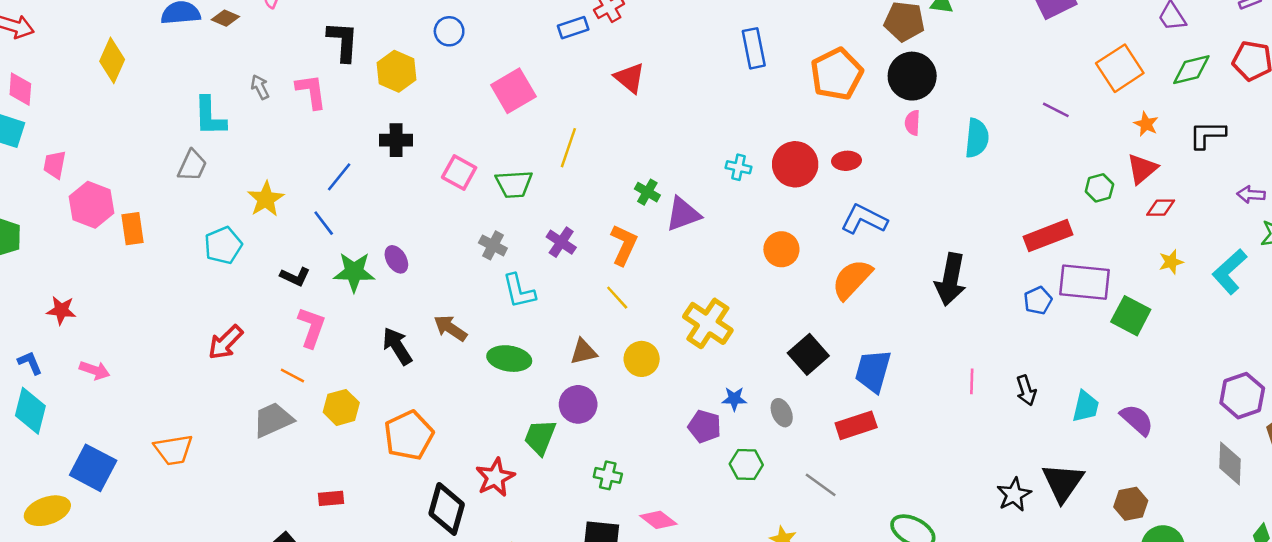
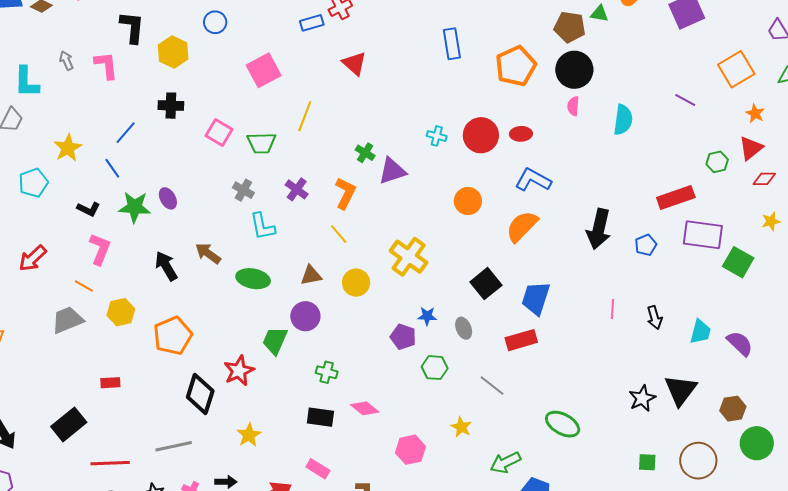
blue pentagon: (1038, 301) -> (646, 245), moved

